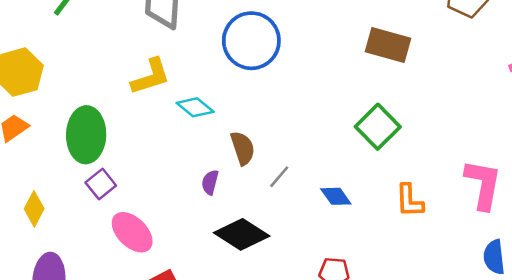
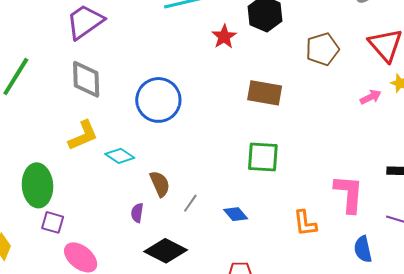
green square: (378, 127) -> (263, 157), turned -36
purple square: (101, 184) -> (53, 222), turned -30
orange L-shape: (409, 201) -> (305, 223), moved

